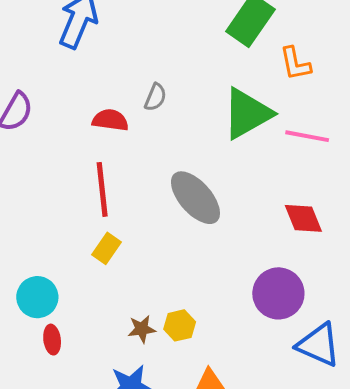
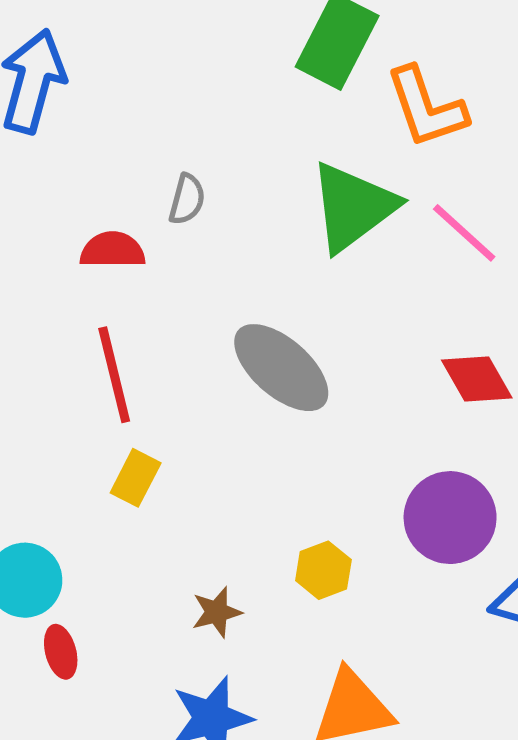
orange L-shape: (295, 64) -> (426, 107), size x1.4
pink line: (307, 136) -> (464, 233), turned 39
yellow hexagon: (180, 325) -> (323, 570), moved

